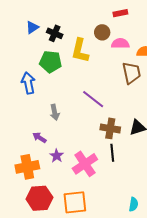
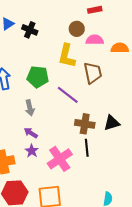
yellow L-shape: (80, 51) -> (67, 56), moved
green pentagon: (51, 62) -> (38, 77), moved
brown trapezoid: (131, 73) -> (93, 73), moved
purple arrow: (39, 138) -> (31, 133), moved

